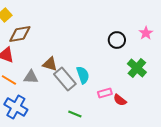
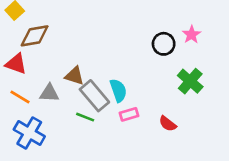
pink star: (146, 33) -> (192, 35), moved
pink rectangle: (105, 93) -> (129, 114), moved
green line: (75, 114) -> (85, 117), moved

